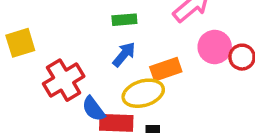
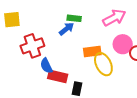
blue arrow: (124, 54) -> (66, 29), moved
yellow ellipse: (143, 93) -> (103, 64), moved, turned 70

